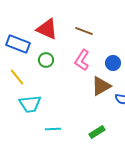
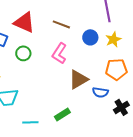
blue circle: (113, 63) -> (90, 37), moved
green rectangle: (97, 132) -> (62, 114), moved

